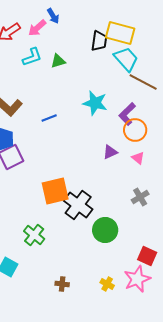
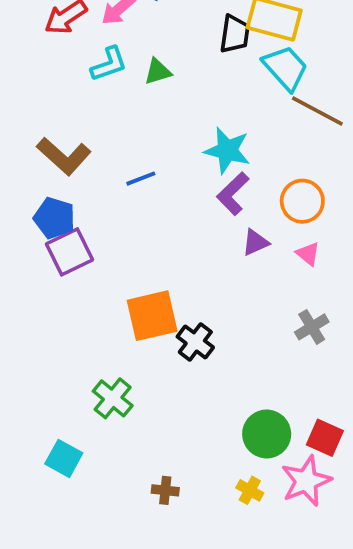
purple L-shape: (127, 114) -> (233, 194), moved
black cross: (78, 205) -> (195, 342), size x0.7
green circle: (105, 230) -> (267, 434), moved

